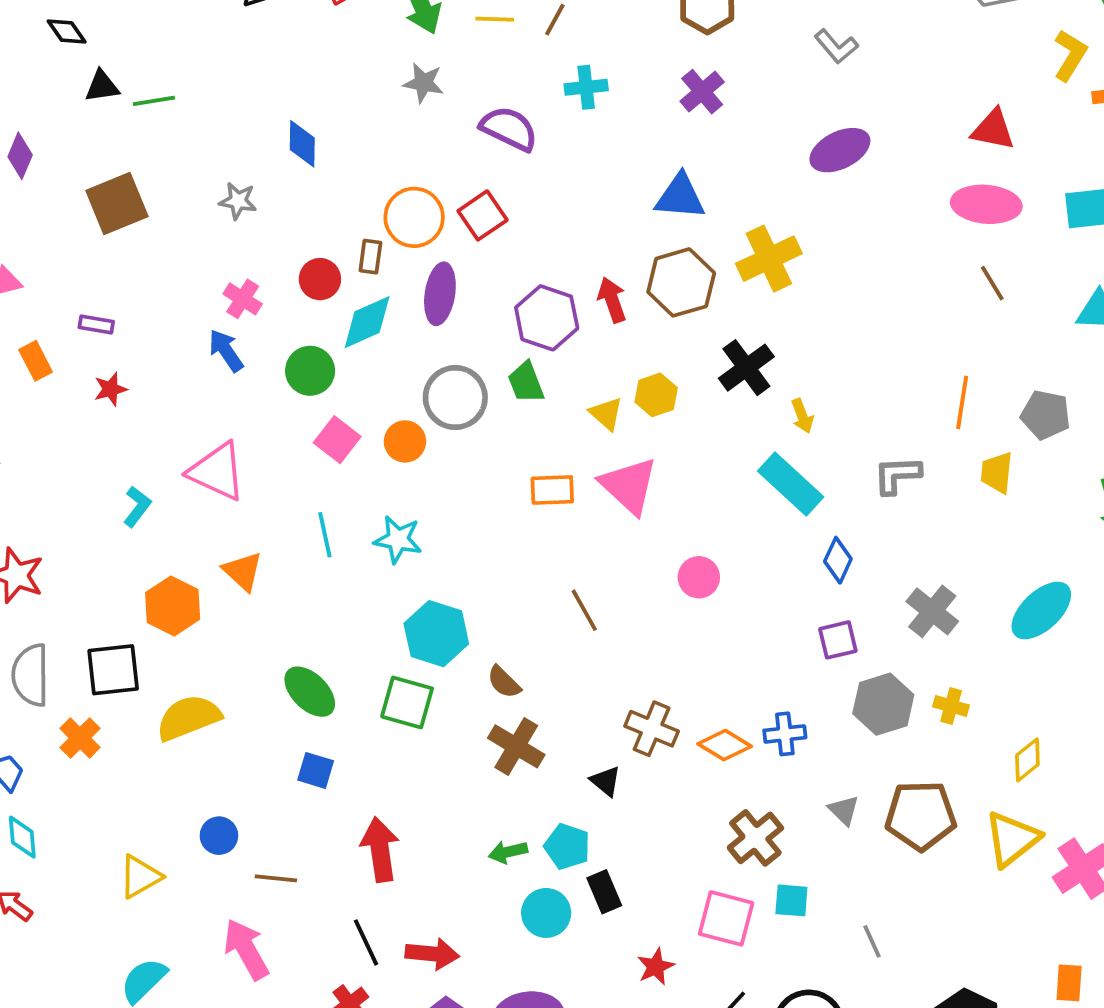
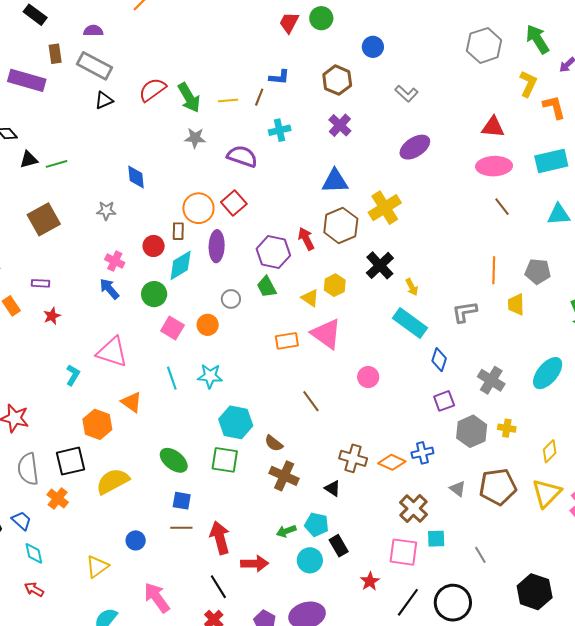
gray circle: (455, 398) -> (231, 299), size x0.6
brown line: (276, 878) -> (181, 528), moved
red arrow: (432, 954) -> (255, 564), moved

